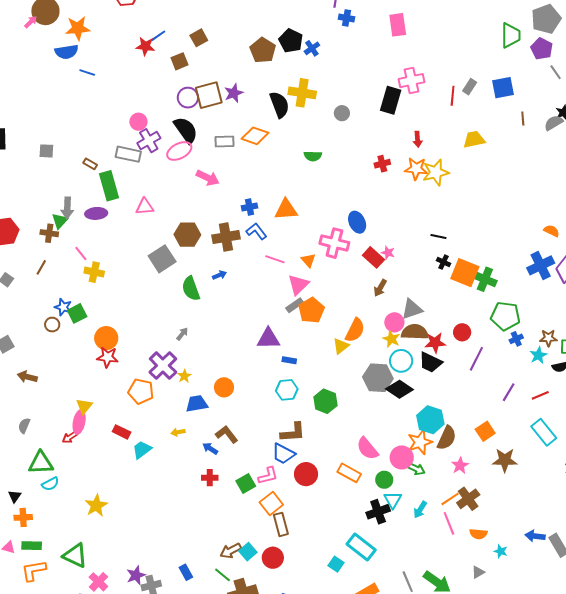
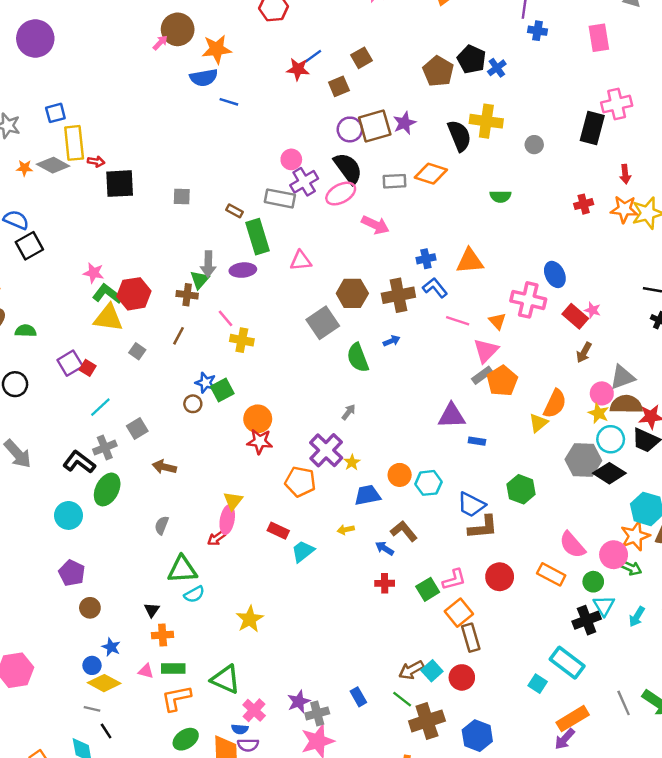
cyan hexagon: (287, 390) -> (428, 483), moved
blue trapezoid: (283, 454) -> (471, 505), moved

